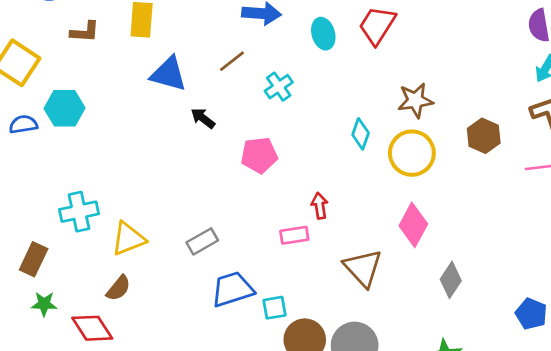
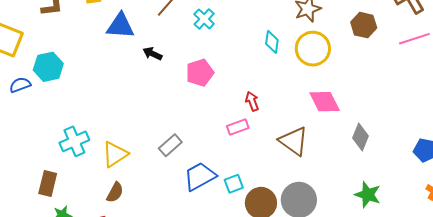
pink diamond: (413, 225) -> (325, 102), turned -44

